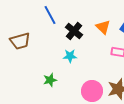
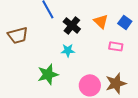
green star: (50, 80) -> (48, 74), size x1.5

